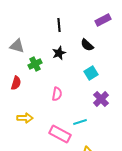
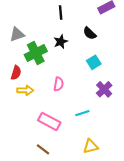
gray triangle: (17, 46) -> (17, 34), turned -35
green cross: (35, 64) -> (36, 53), size x1.5
yellow arrow: (25, 118) -> (25, 90), moved
pink rectangle: (60, 134) -> (49, 121), moved

